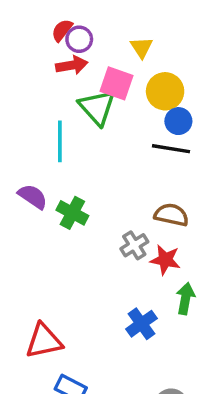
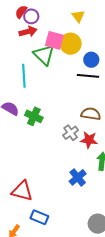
yellow triangle: (142, 47) -> (78, 16), moved
yellow circle: (165, 91) -> (71, 44), moved
red triangle: (44, 341) -> (22, 191), turned 30

